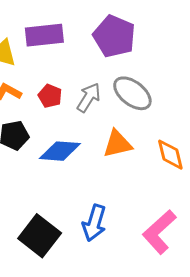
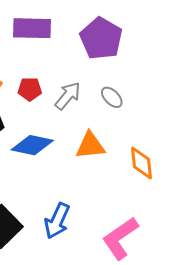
gray ellipse: (132, 93) -> (112, 97), size x0.6
red pentagon: (50, 96) -> (30, 89), turned -30

